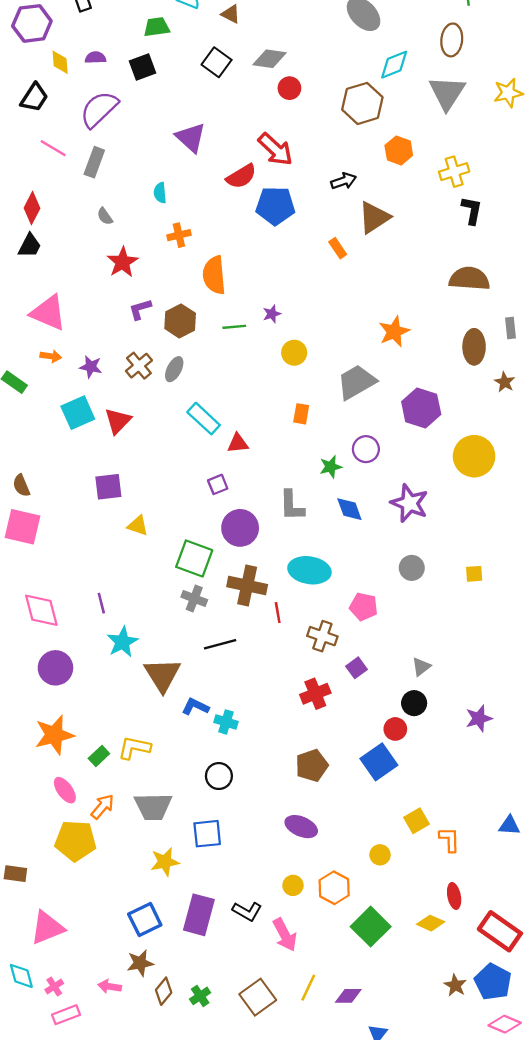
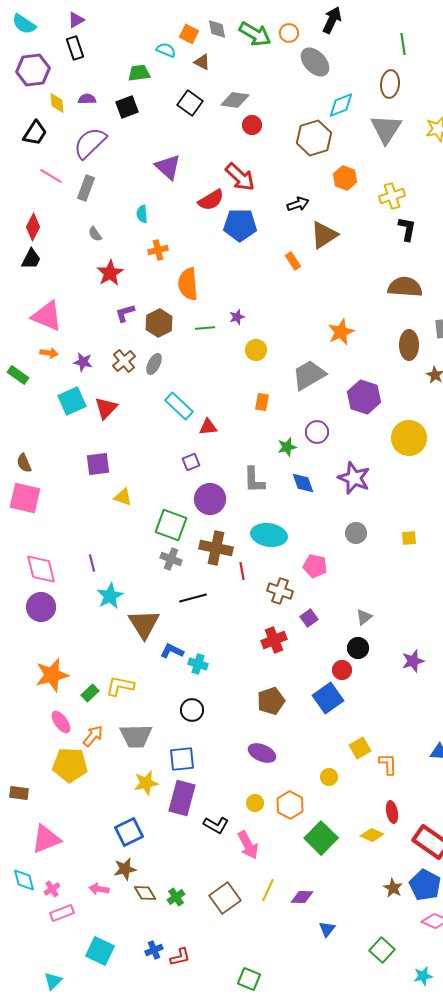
purple circle: (55, 668) -> (41, 607), moved
purple rectangle: (199, 915) -> (182, 798), moved
brown diamond: (164, 991) -> (145, 893), turned -70

